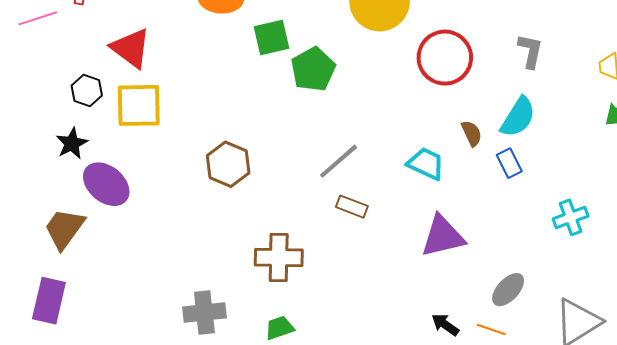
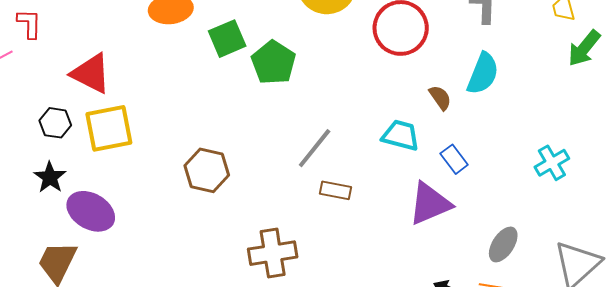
blue rectangle: (509, 163) -> (454, 159), moved

